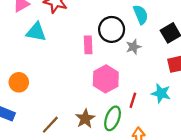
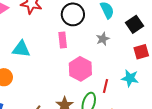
black circle: (112, 29) -> (73, 14), moved
cyan triangle: (36, 32) -> (21, 49), moved

